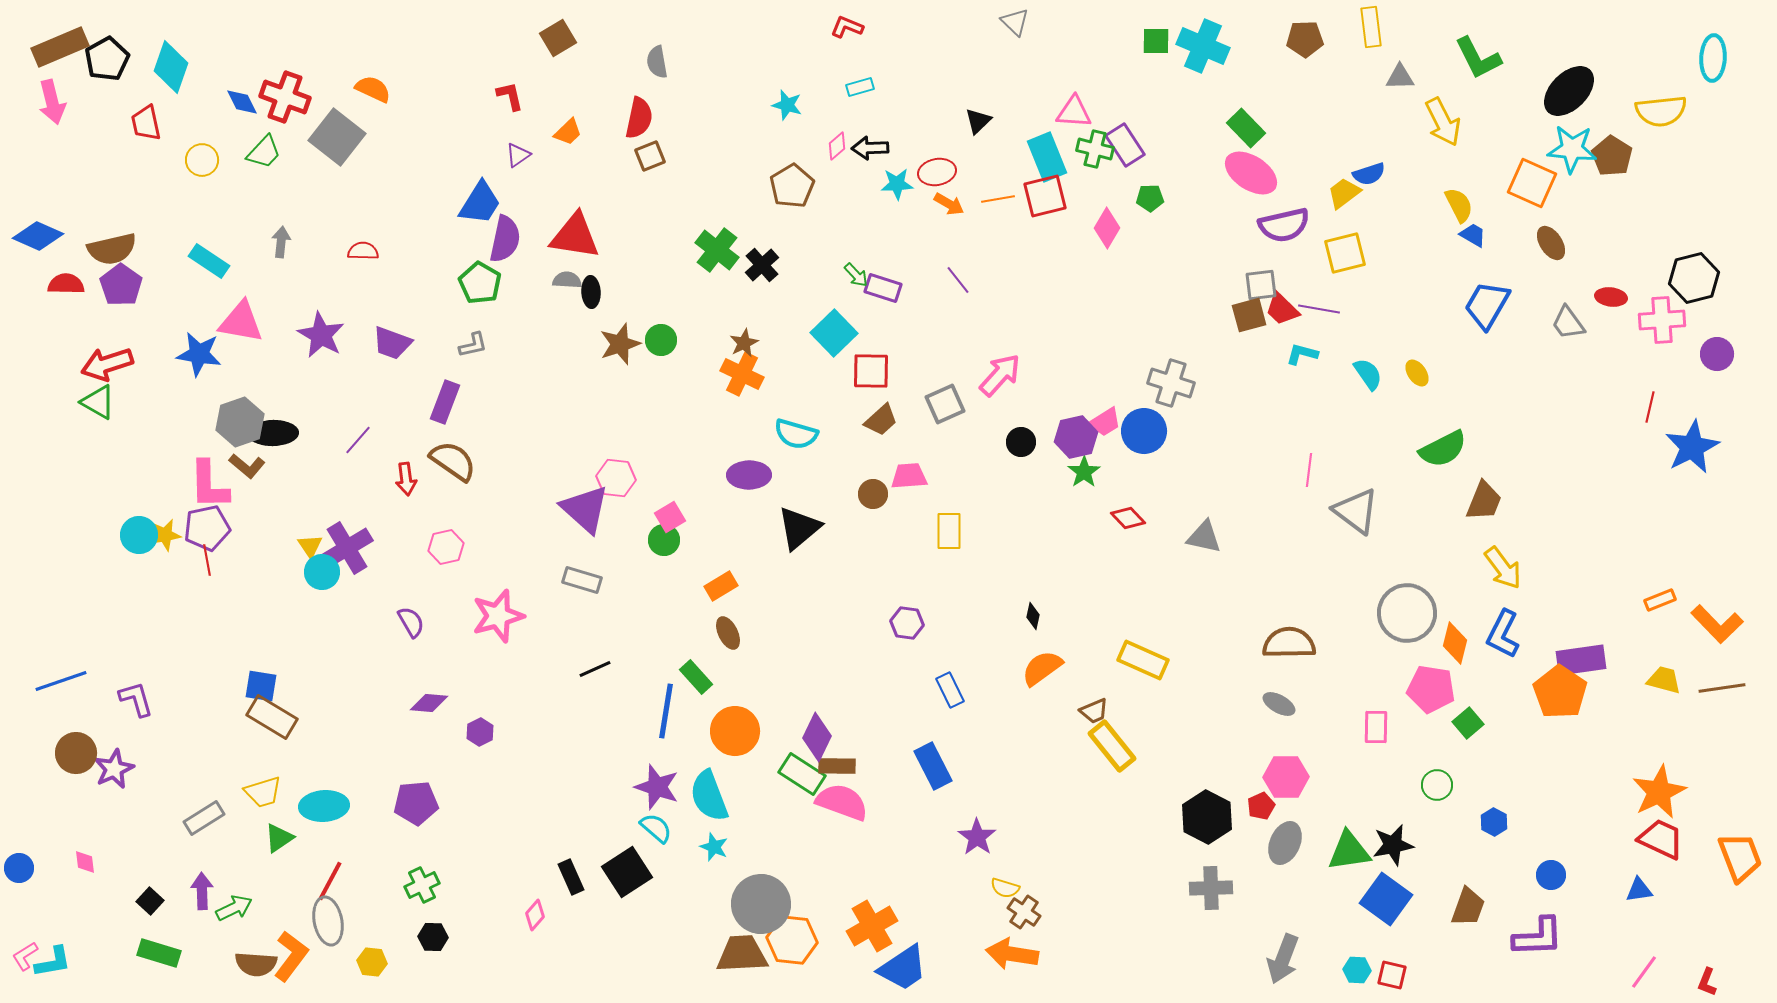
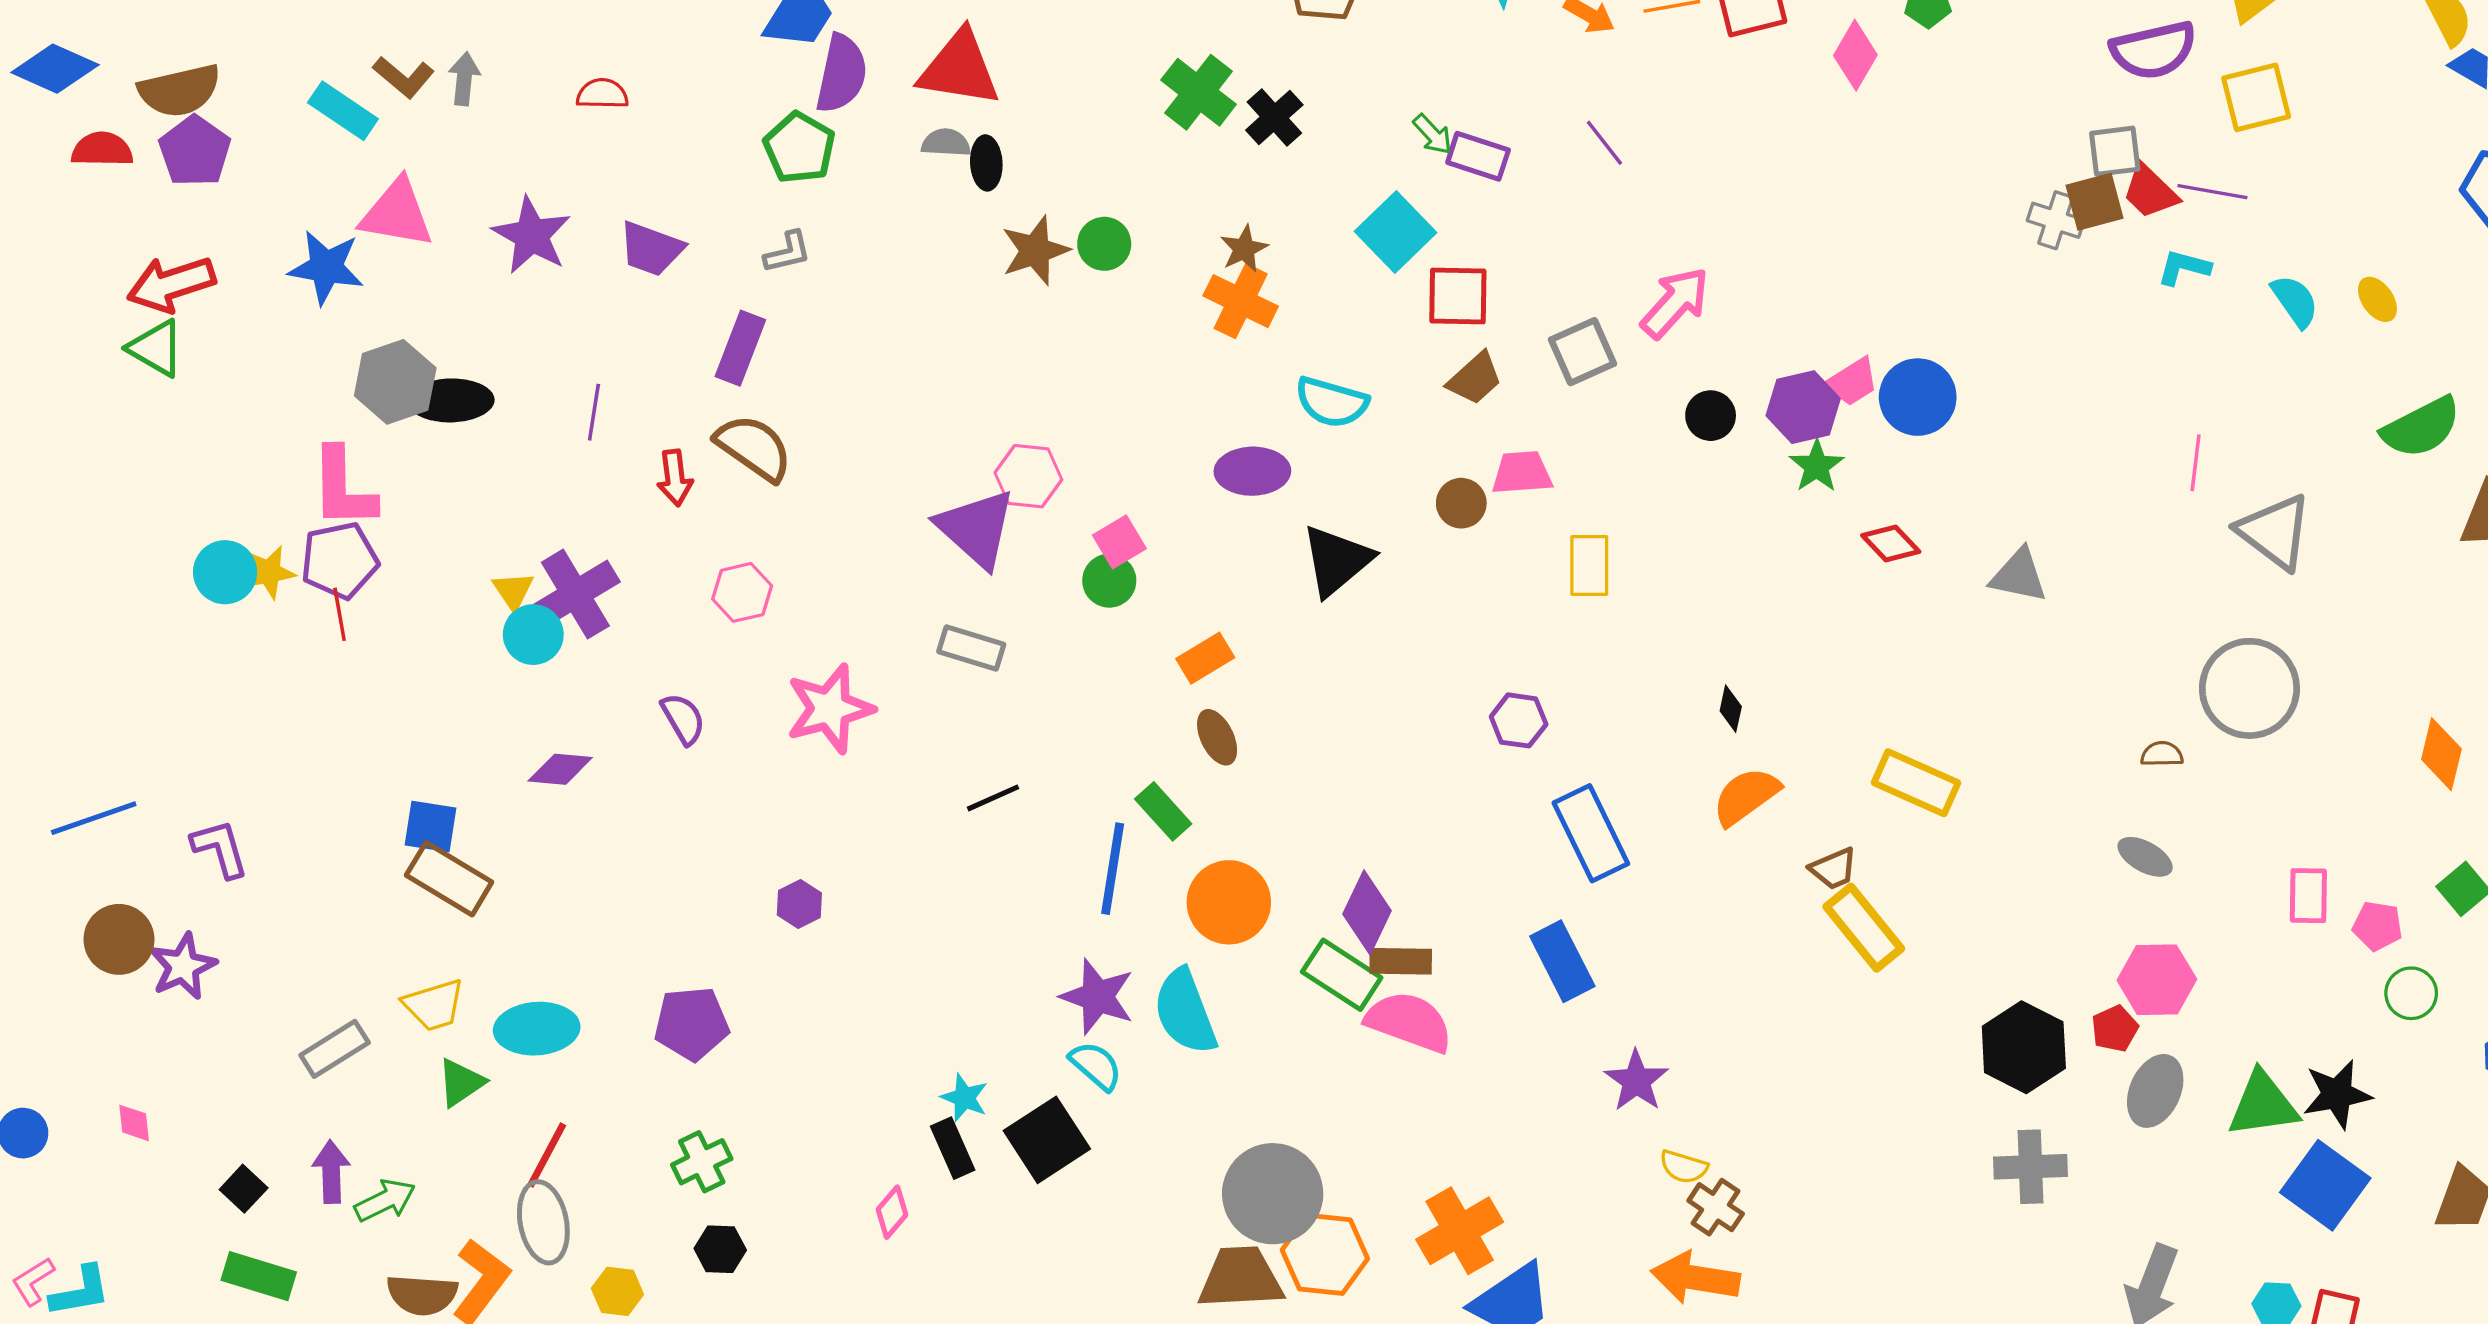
gray cross: (1171, 383) -> (2056, 220), moved, size x0.7
purple line: (358, 440) -> (594, 412), turned -32
brown L-shape: (247, 466) -> (404, 77), moved
gray circle: (1407, 613) -> (2249, 688), moved
brown semicircle: (1289, 643) -> (2162, 754), size x0.5
pink pentagon: (1431, 689) -> (2377, 926), moved, size x0.6
blue rectangle: (950, 690) -> (1591, 833), size x1.6
purple diamond: (429, 703) -> (560, 769), moved
cyan star: (714, 847) -> (964, 1098), moved

